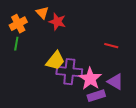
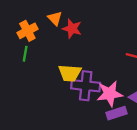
yellow trapezoid: (55, 61) -> (70, 73), turned 55
pink star: (90, 79) -> (110, 94), turned 30

